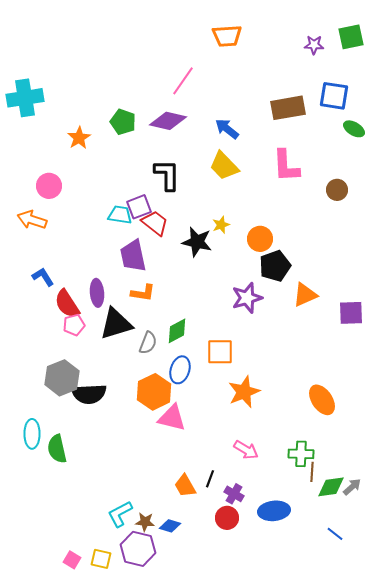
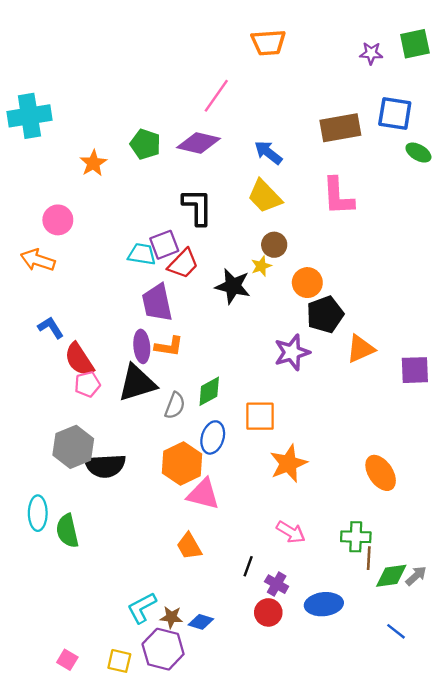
brown circle: (337, 190) -> (274, 245), moved
red trapezoid: (155, 223) -> (183, 264), turned 96
purple ellipse: (97, 293) -> (142, 346), moved
orange trapezoid: (185, 486) -> (189, 546), moved
pink square: (72, 560) -> (67, 660), moved

